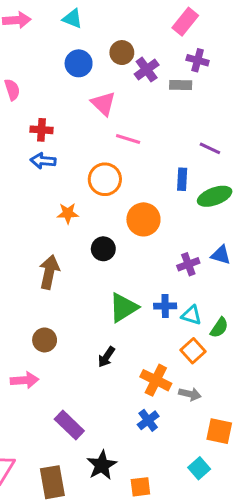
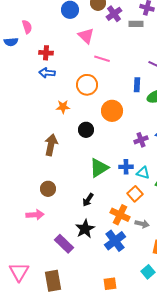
orange square: (193, 351) -> (135, 194), moved
blue cross: (148, 420) -> (115, 241), size x1.5
black star: (102, 465) -> (85, 229), moved

